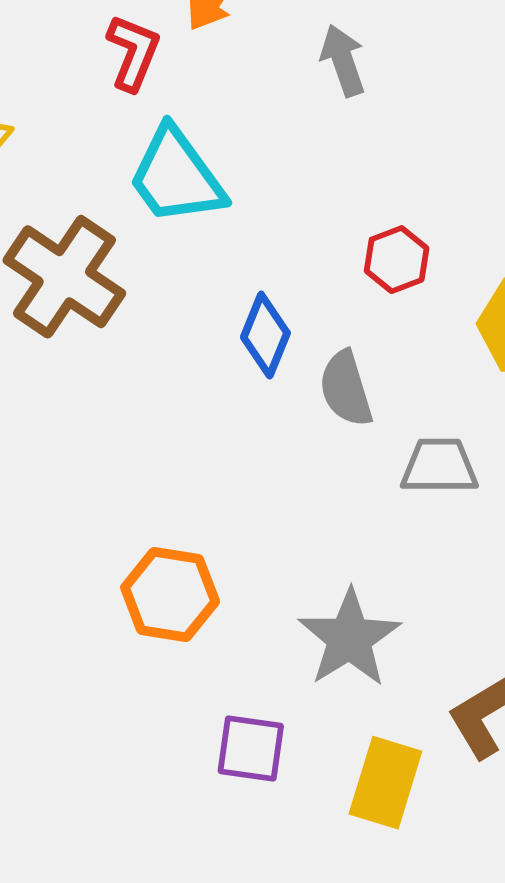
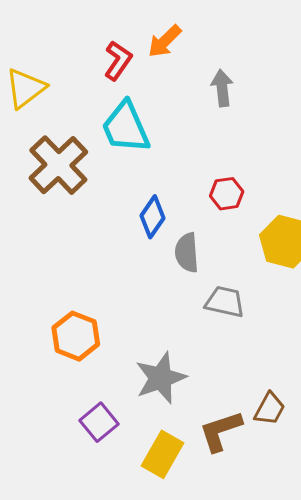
purple square: (251, 748) -> (99, 422), turned 30

